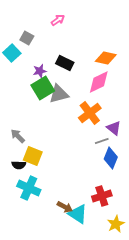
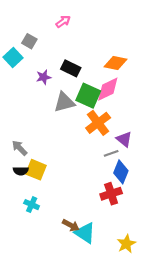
green square: (43, 88) -> (88, 96), moved, turned -35
black semicircle: (19, 165) -> (21, 171), moved
cyan cross: (29, 188) -> (32, 205), size x0.6
red cross: (102, 196) -> (111, 194), moved

